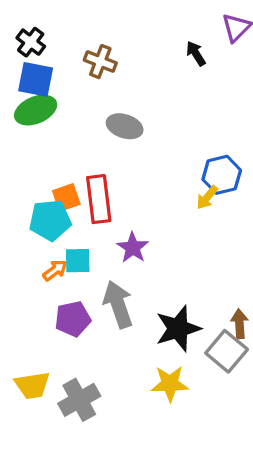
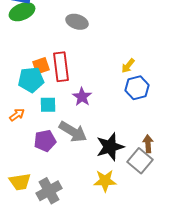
blue hexagon: (222, 175) -> (137, 88), moved
orange arrow: (55, 270) -> (17, 115), moved
gray arrow: (118, 304) -> (73, 132), turned 140

